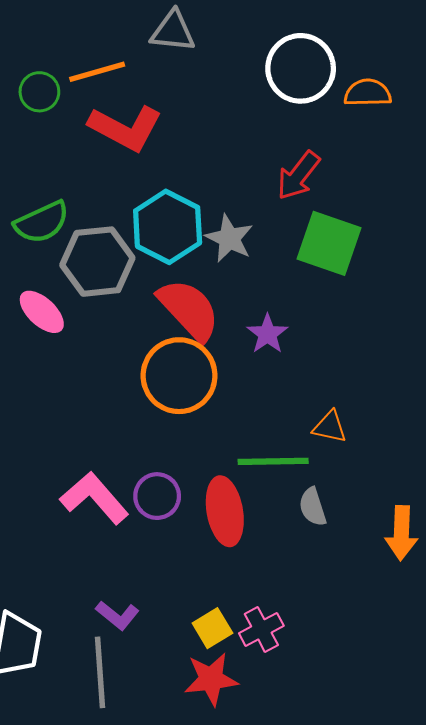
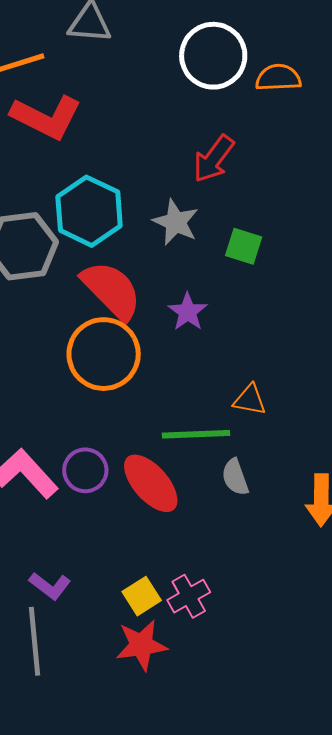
gray star: (229, 238) -> (176, 222), moved
green square: (329, 243) -> (244, 246), moved, size x0.6
red ellipse: (225, 511) -> (151, 483), turned -30

